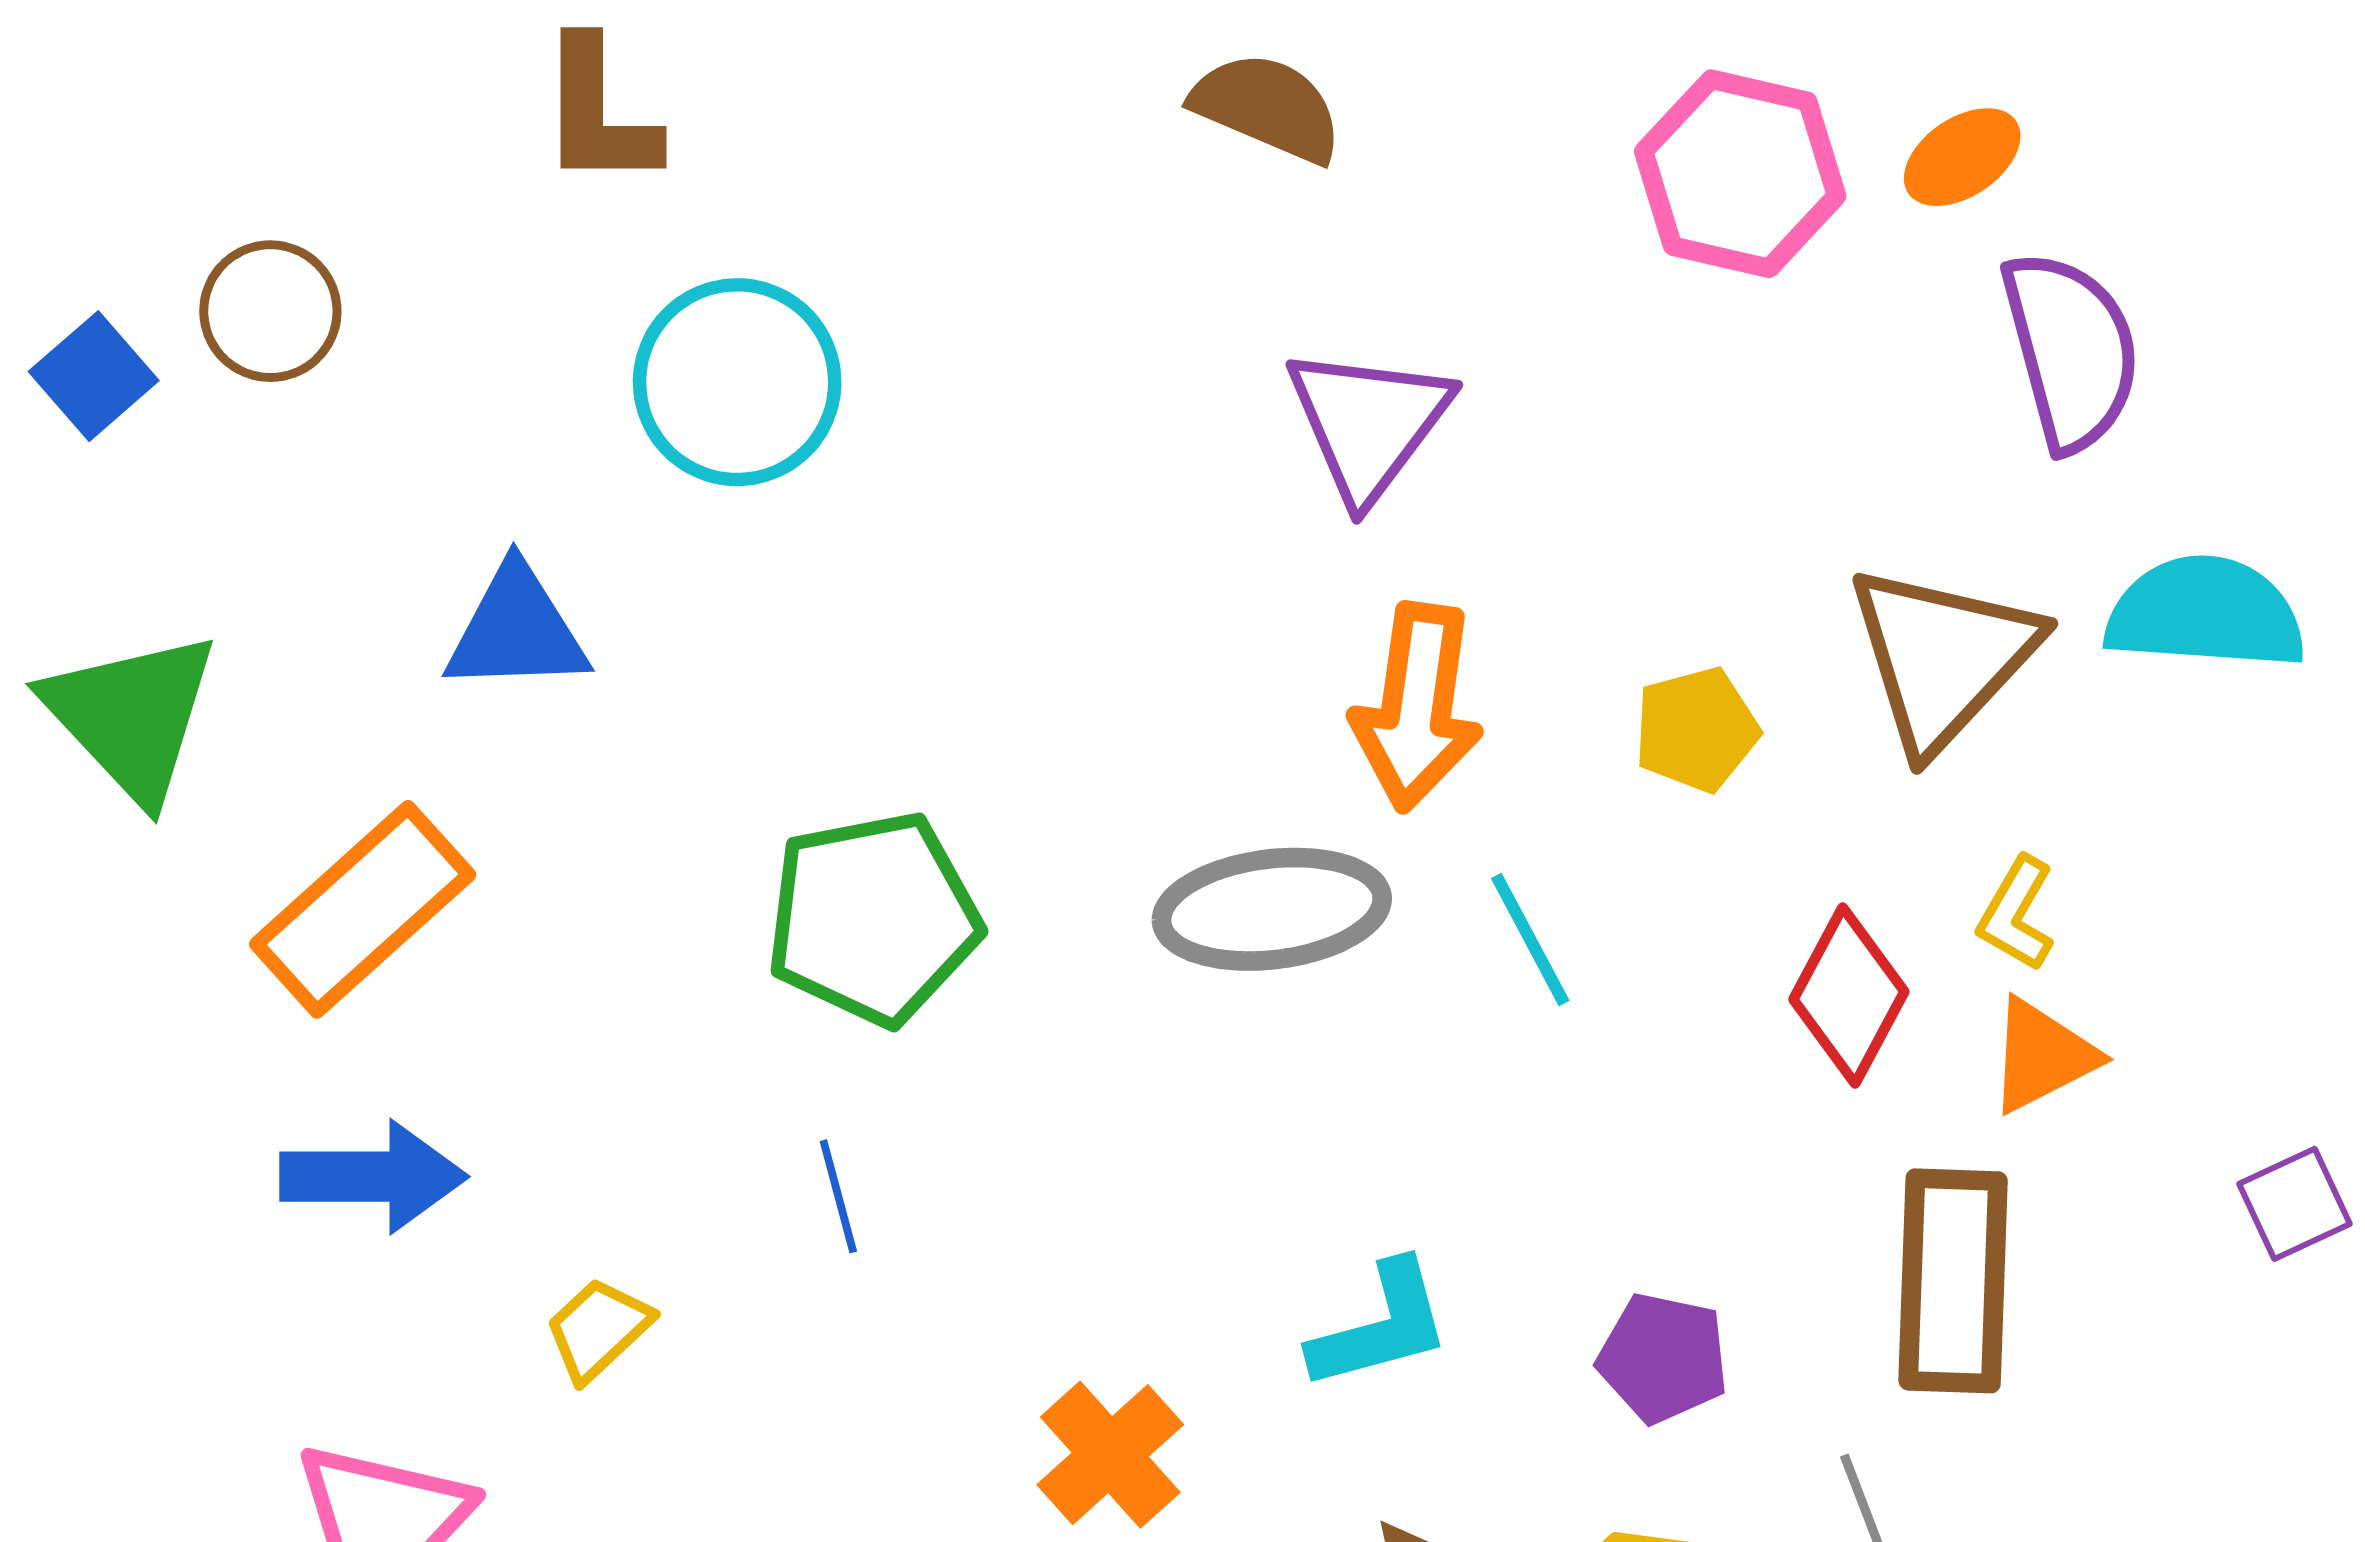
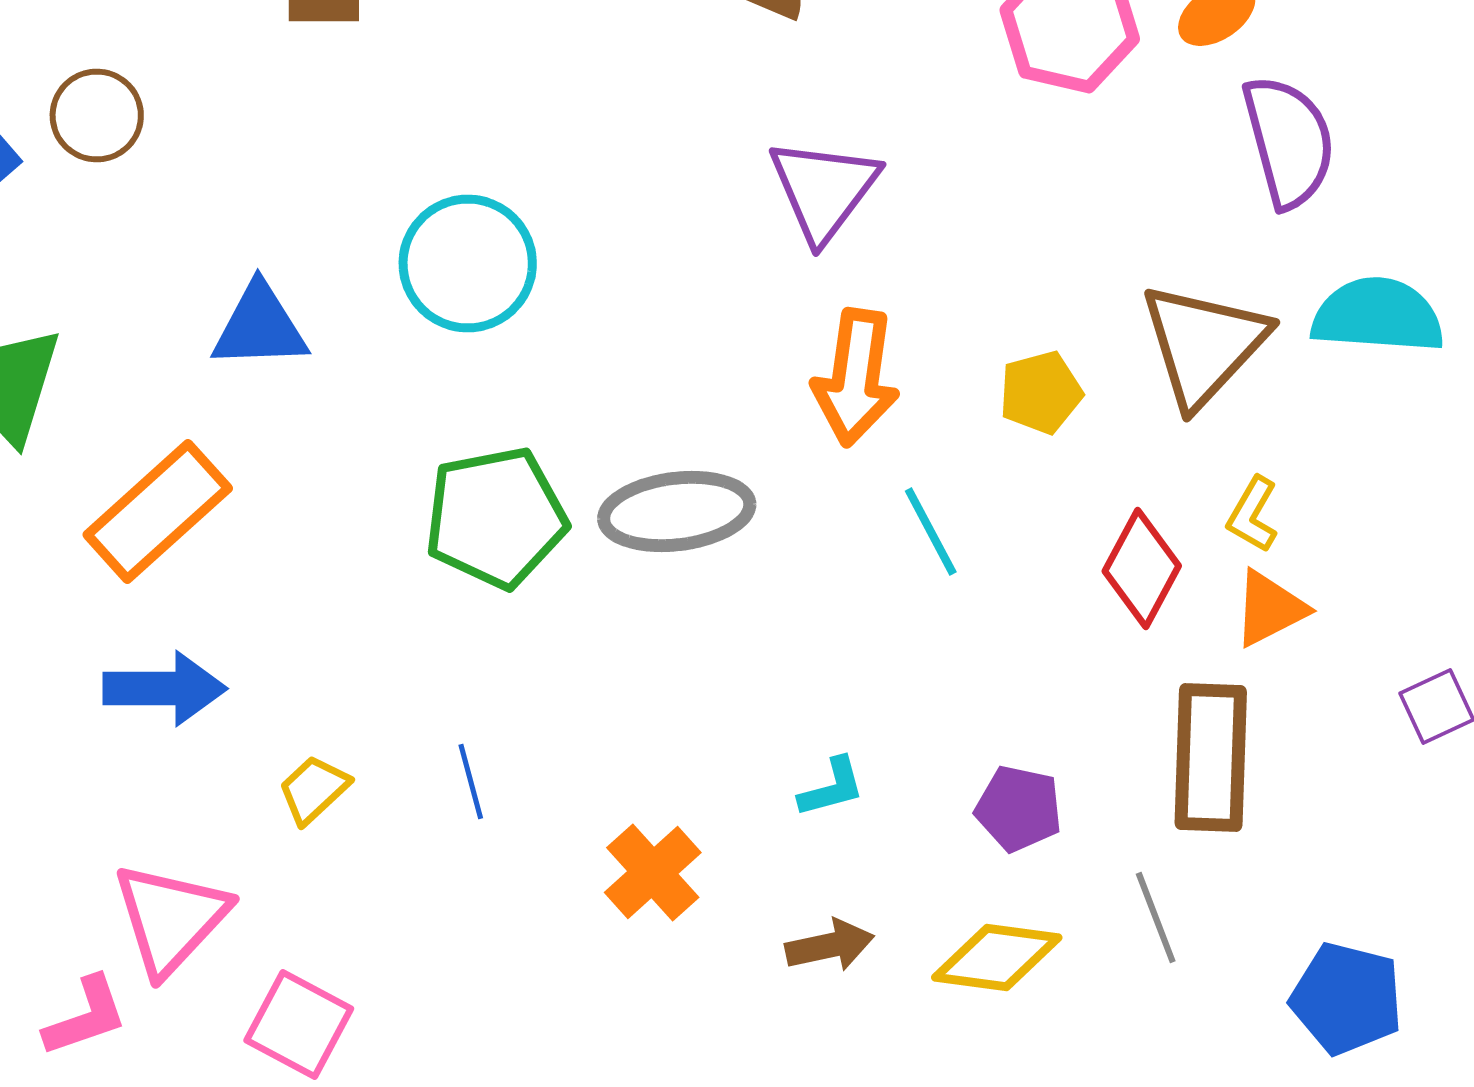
cyan circle: (737, 382) -> (468, 264), moved
gray ellipse: (1272, 909) -> (677, 512), moved
blue line: (838, 1196) -> (471, 782), moved
cyan L-shape: (1381, 1326) -> (832, 788), size x0.7

